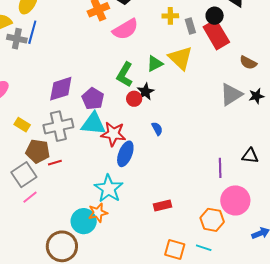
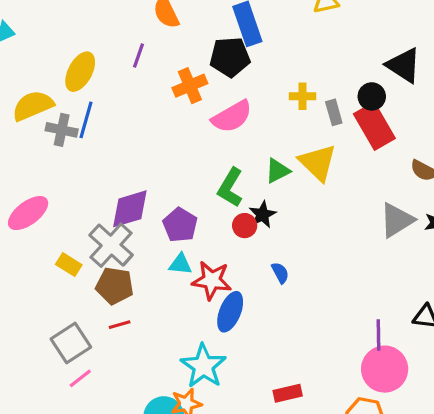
cyan triangle: (93, 124) -> (180, 264), size x0.6
gray cross: (58, 126) -> (111, 245), moved, turned -36
brown pentagon: (38, 151) -> (115, 286), moved
pink circle: (235, 200) -> (385, 369), moved

